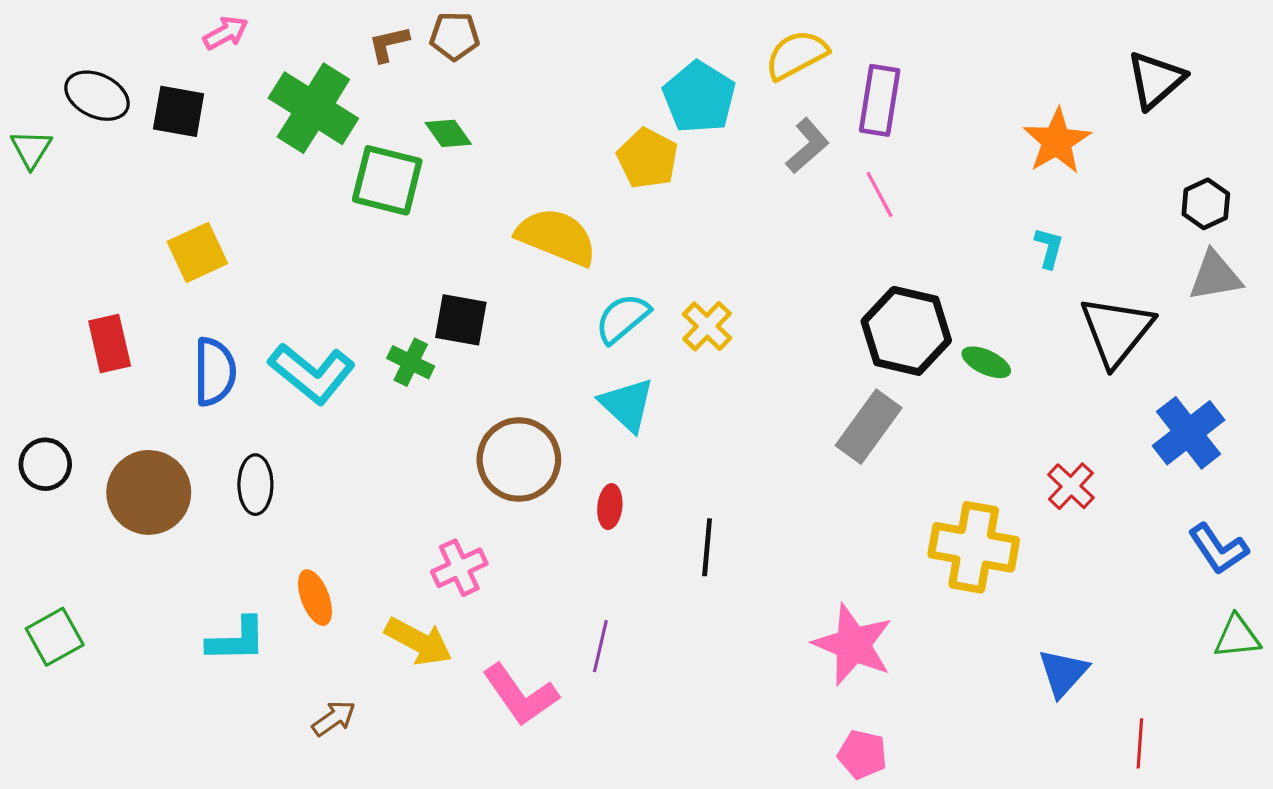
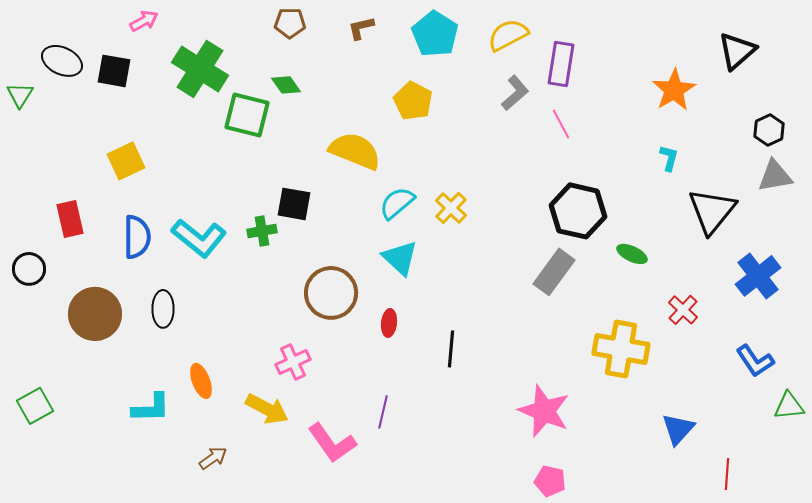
brown L-shape: (389, 44) -> (361, 28), moved
cyan pentagon: (699, 97) -> (435, 34), moved
green cross: (411, 362) -> (262, 231), turned -36
green ellipse: (986, 362) -> (632, 254), moved
black circle: (45, 464) -> (29, 269), moved
blue L-shape: (1218, 549) -> (755, 361), moved

